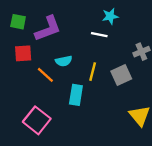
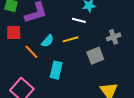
cyan semicircle: (64, 61) -> (48, 41), turned -40
yellow line: (93, 72) -> (71, 39), moved, turned 56

